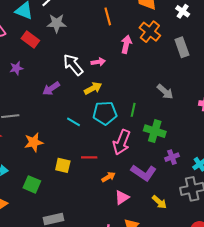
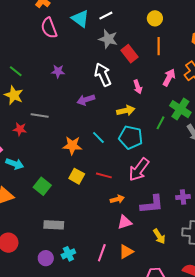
red rectangle: (30, 39) -> (130, 54), moved
pink arrow: (98, 62) -> (138, 87), turned 64
white arrow: (73, 65) -> (103, 75), moved
green line: (133, 110) -> (161, 123), moved
green cross: (155, 131) -> (180, 109), moved
orange star: (34, 142) -> (72, 145), moved
purple L-shape: (144, 173) -> (152, 204), turned -55

